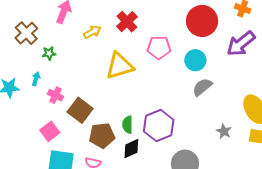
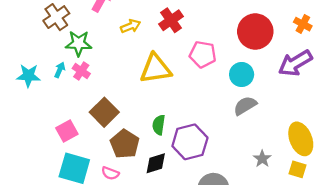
green star: (49, 53) -> (79, 43), size x1.6
pink cross: (56, 95) -> (81, 71), moved
green semicircle: (128, 125) -> (159, 125), moved
brown pentagon: (102, 136) -> (125, 144), turned 30

